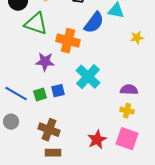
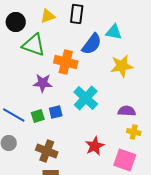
yellow star: (137, 38) -> (122, 66), moved, size x1.6
yellow cross: (127, 111) -> (134, 132), moved
red star: (97, 140) -> (95, 146), moved

